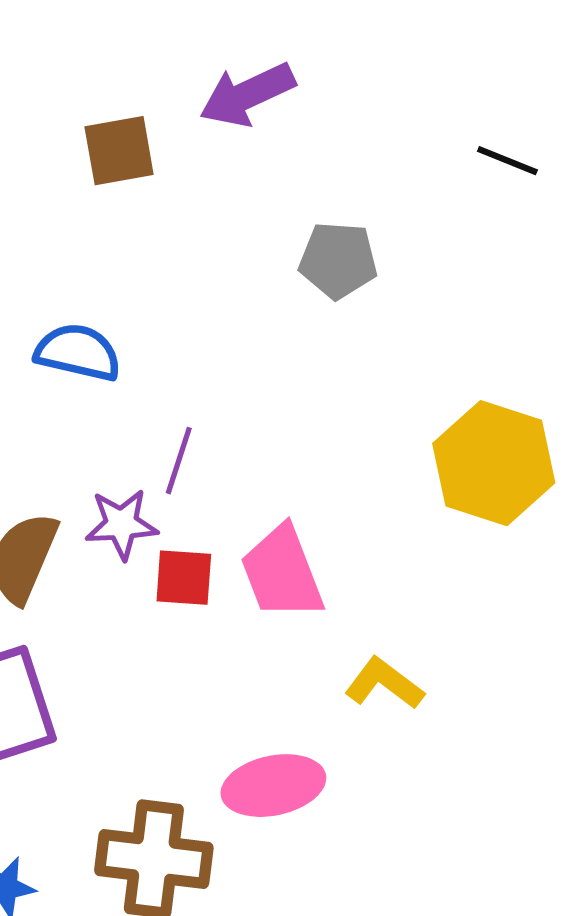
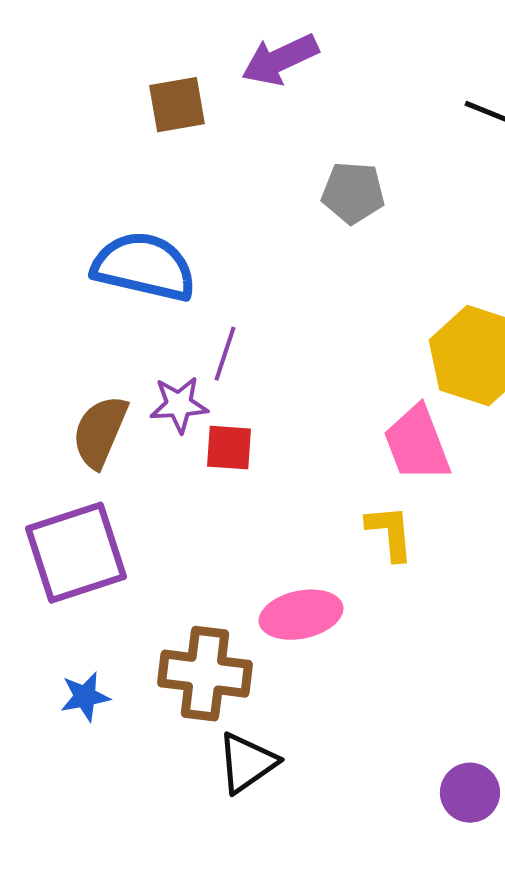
blue semicircle: (78, 352) -> (144, 267), size x1.5
pink trapezoid: (282, 573) -> (417, 444), moved
yellow L-shape: (384, 683) -> (390, 533), turned 48

